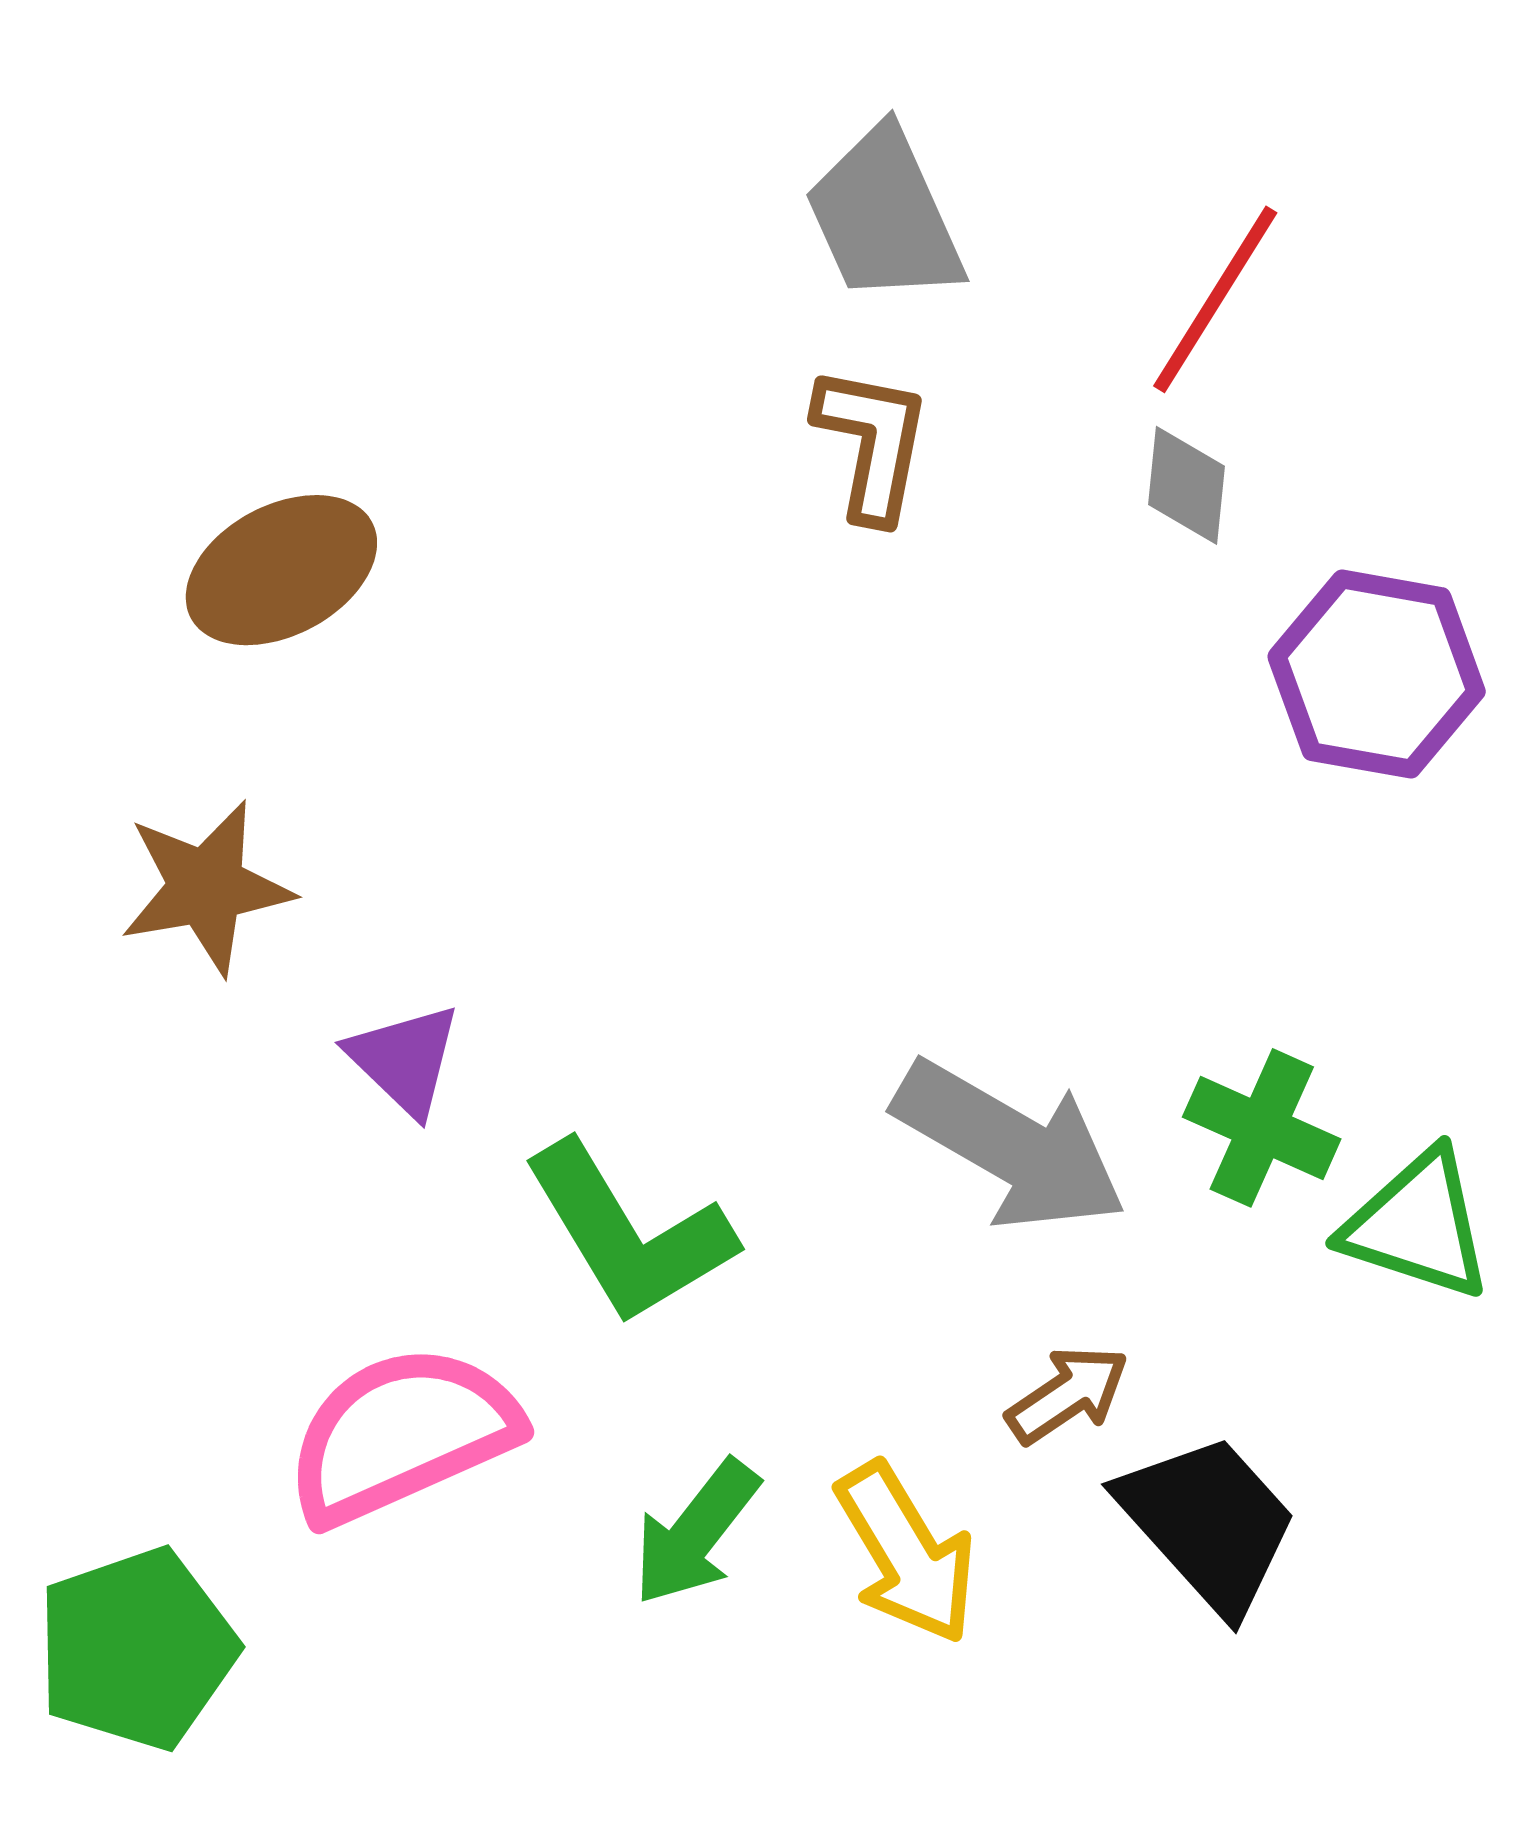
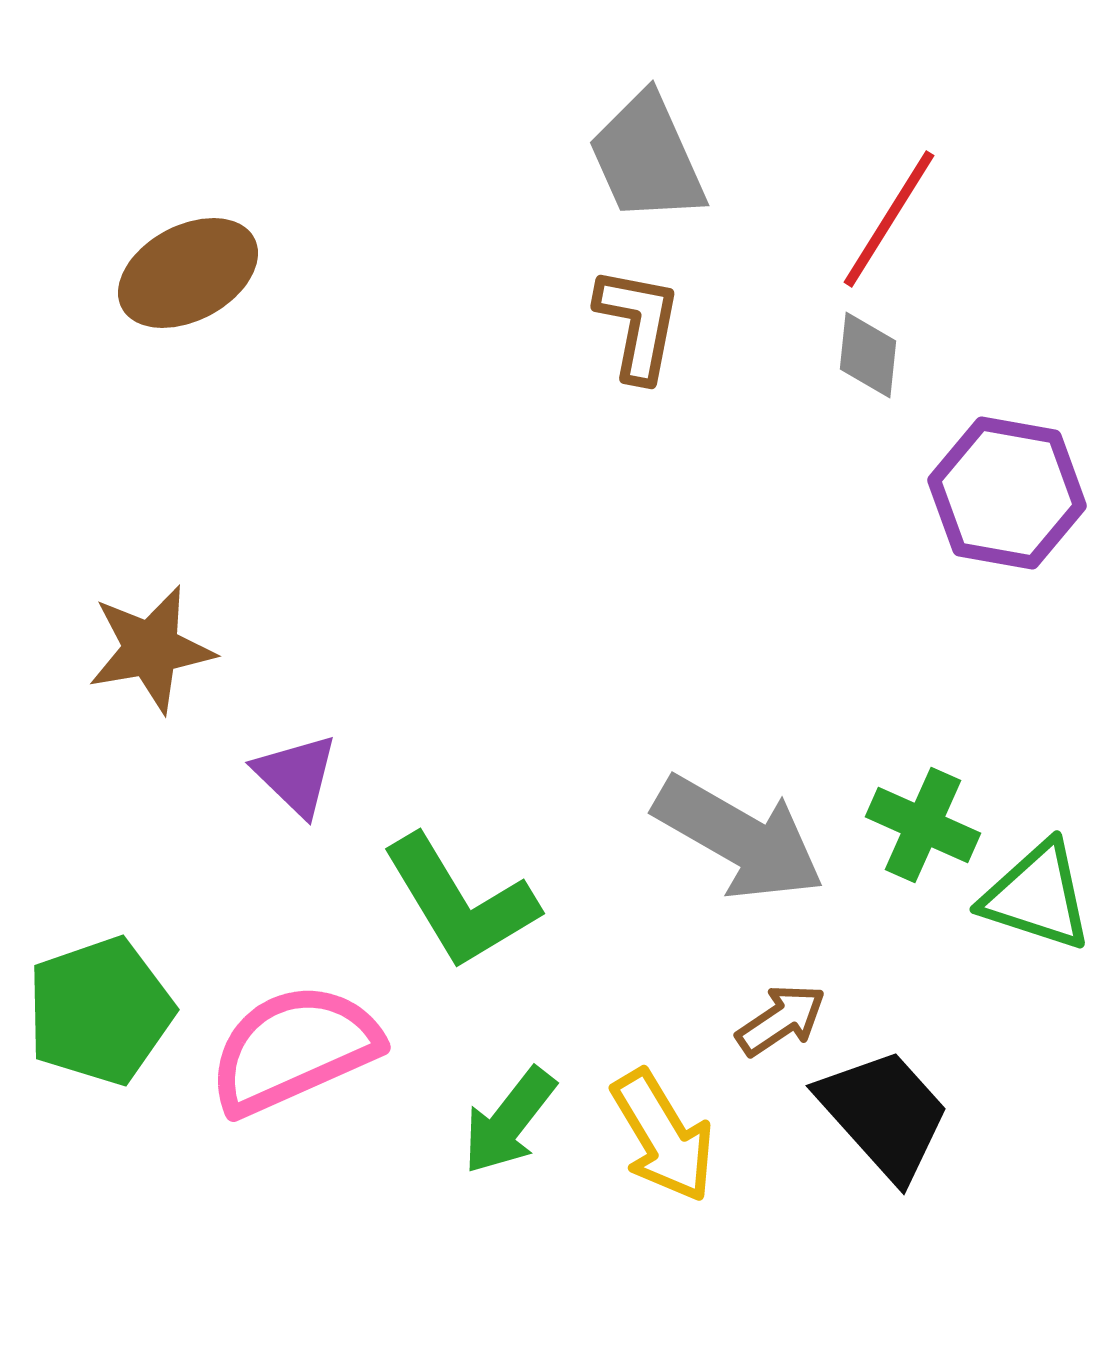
brown ellipse: (281, 570) -> (188, 273), moved
green pentagon: (137, 1649) -> (100, 1011), moved

